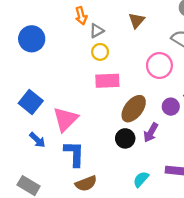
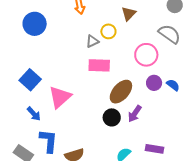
gray triangle: (97, 31) -> (92, 41), moved
yellow circle: (100, 52) -> (108, 31), moved
purple circle: (171, 107) -> (154, 83), moved
blue L-shape: (74, 154) -> (49, 141), moved

